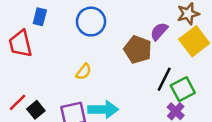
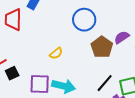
blue circle: (91, 22) -> (84, 20), moved
black line: (164, 79) -> (105, 83), moved

